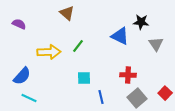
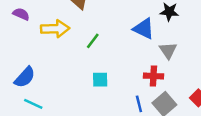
gray triangle: (156, 44) -> (168, 51), moved
yellow arrow: (49, 52) -> (55, 29), moved
blue line: (101, 97) -> (139, 104), moved

